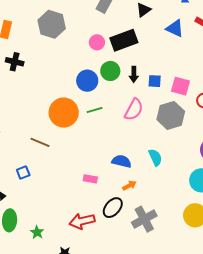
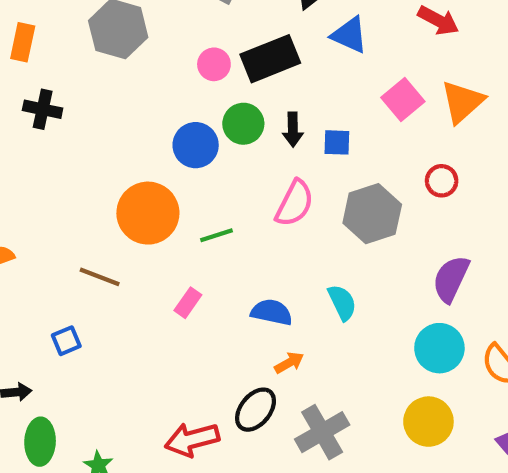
blue triangle: (175, 28) -> (349, 35), moved
pink square: (180, 86) -> (403, 99), moved, turned 36
green line: (95, 110) -> (217, 235), moved
pink rectangle: (90, 179) -> (188, 303), moved, turned -64

